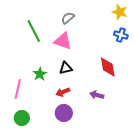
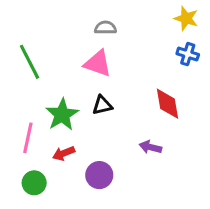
gray semicircle: (68, 18) -> (105, 28), turned 40
green line: (34, 31) -> (29, 62), moved
green star: (40, 74) -> (62, 115), size x1.5
red arrow: (63, 92) -> (64, 153), moved

